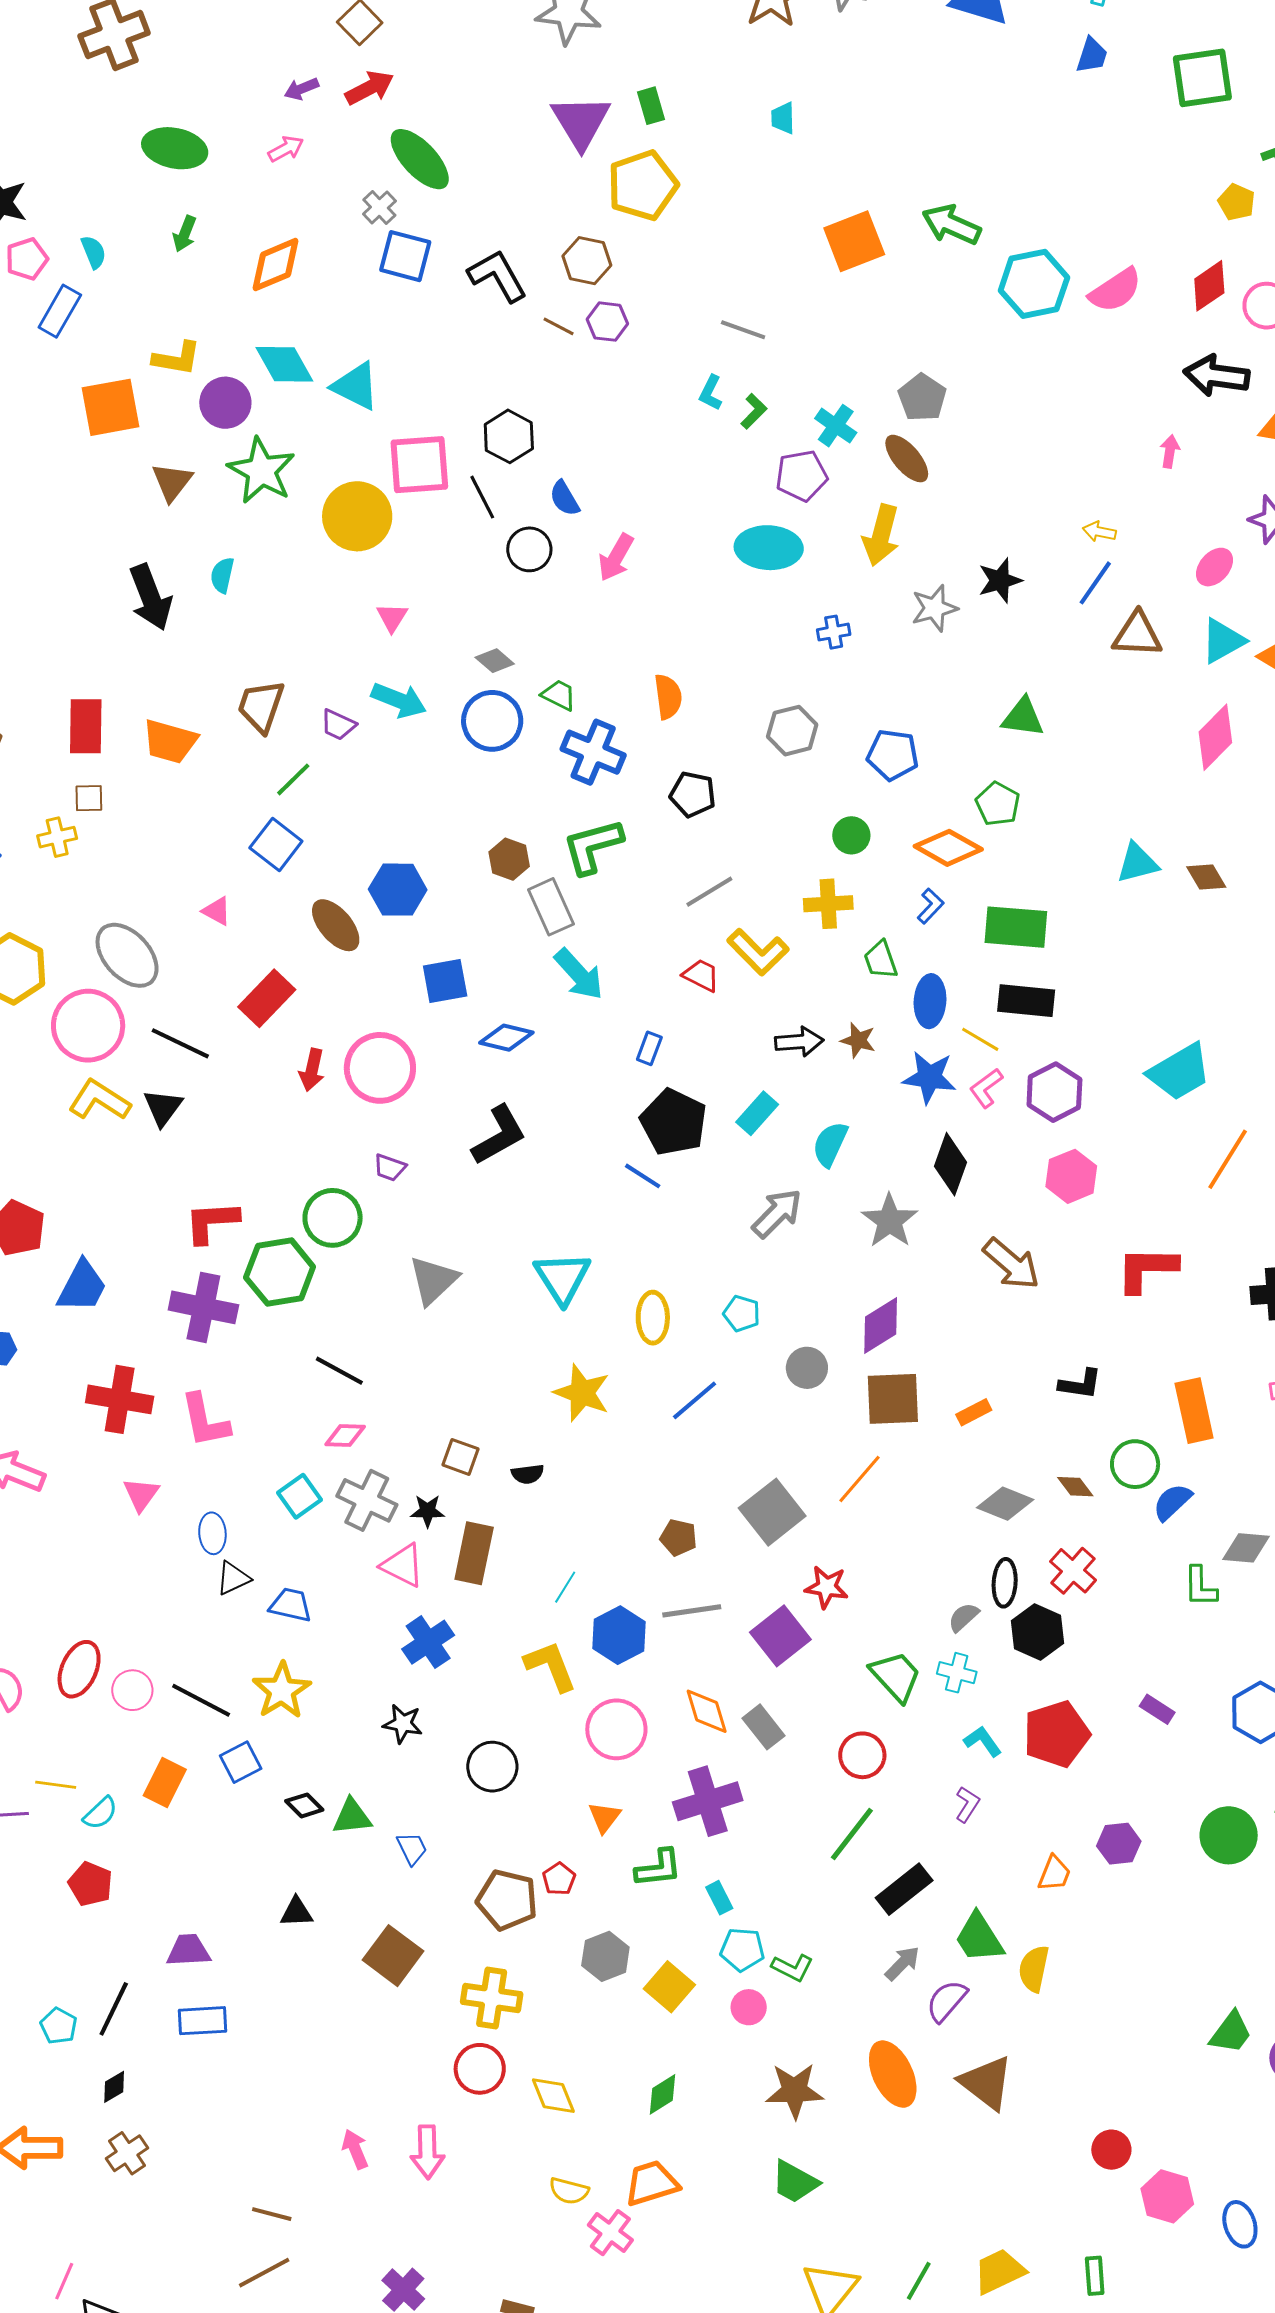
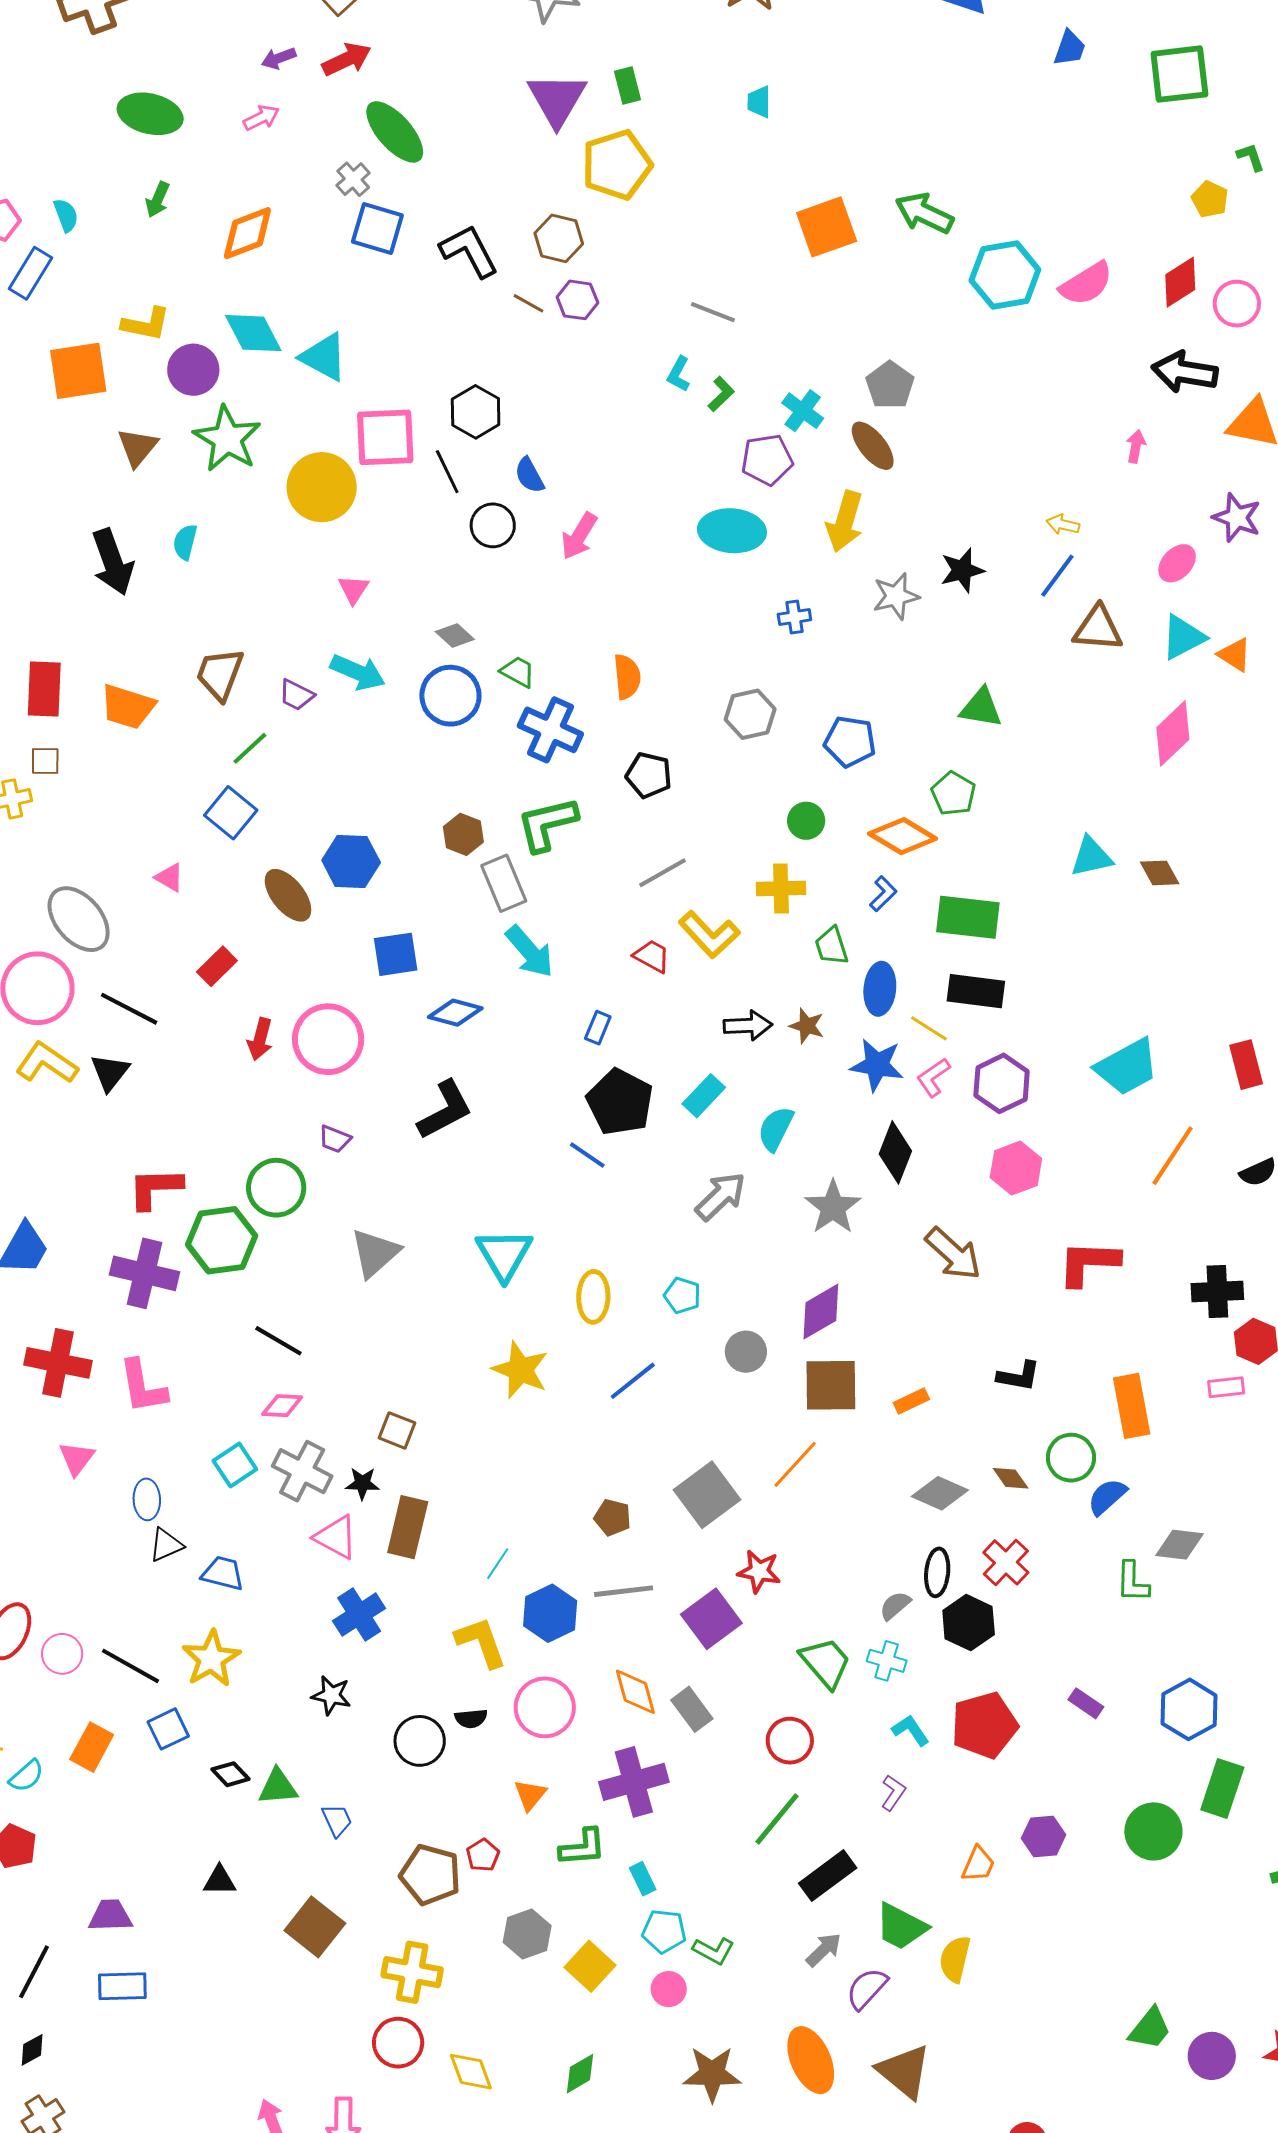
red rectangle: (267, 998) -> (217, 966), size x0.7
black semicircle: (528, 1474) -> (471, 1718), moved
green trapezoid: (979, 1938) -> (901, 1927), turned -32

